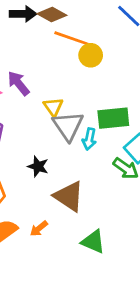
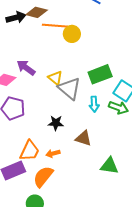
cyan arrow: (89, 139) -> (94, 104), moved
brown triangle: (69, 196) -> (83, 138), size x0.7
orange arrow: (39, 229) -> (53, 153), moved, turned 40

